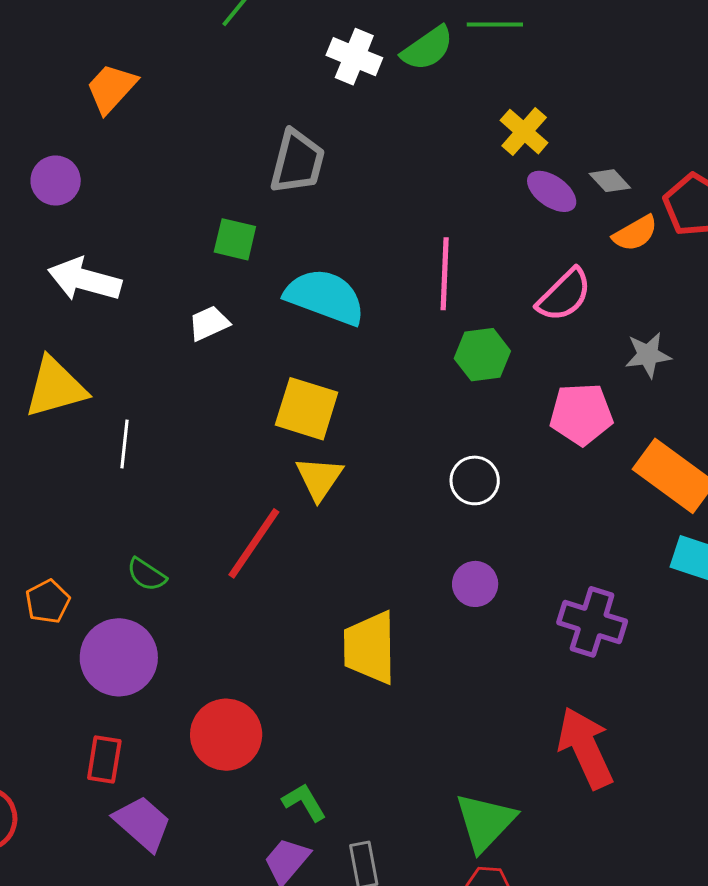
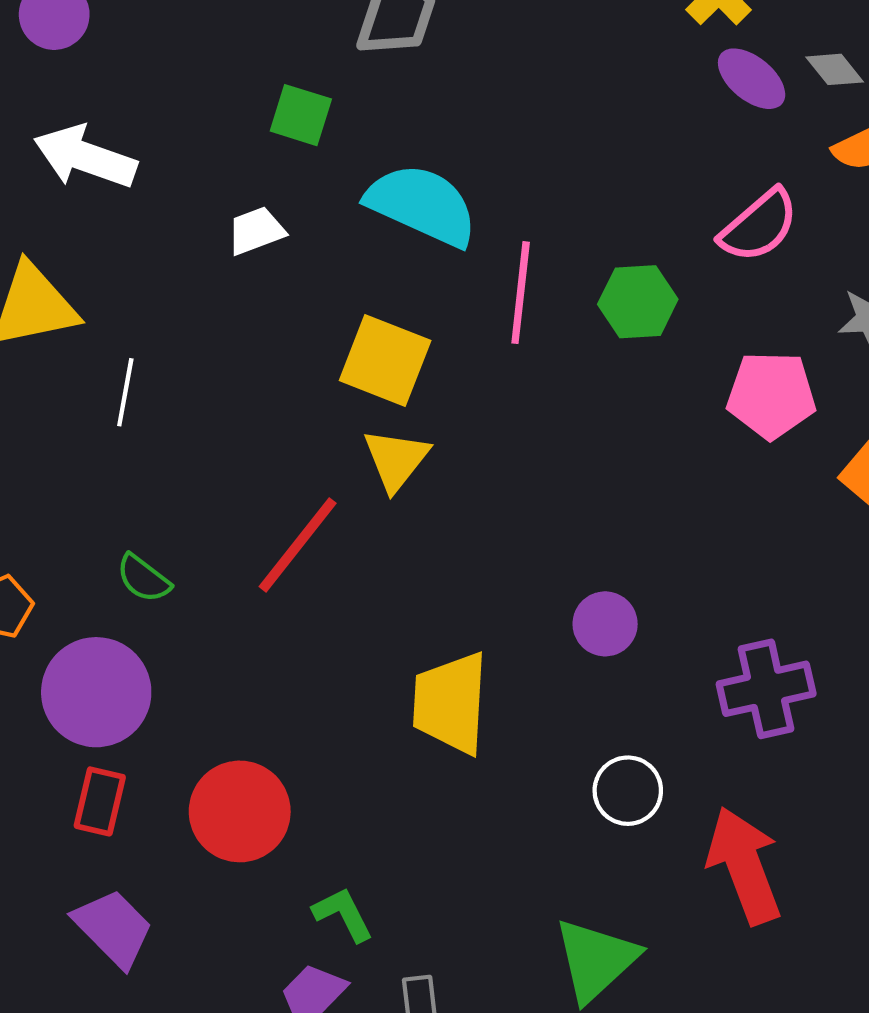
pink line: (445, 274) -> (521, 293), moved
white circle: (475, 480) -> (628, 791), moved
purple cross: (592, 622) -> (766, 689), turned -34
red rectangle: (104, 759) -> (100, 801), moved

